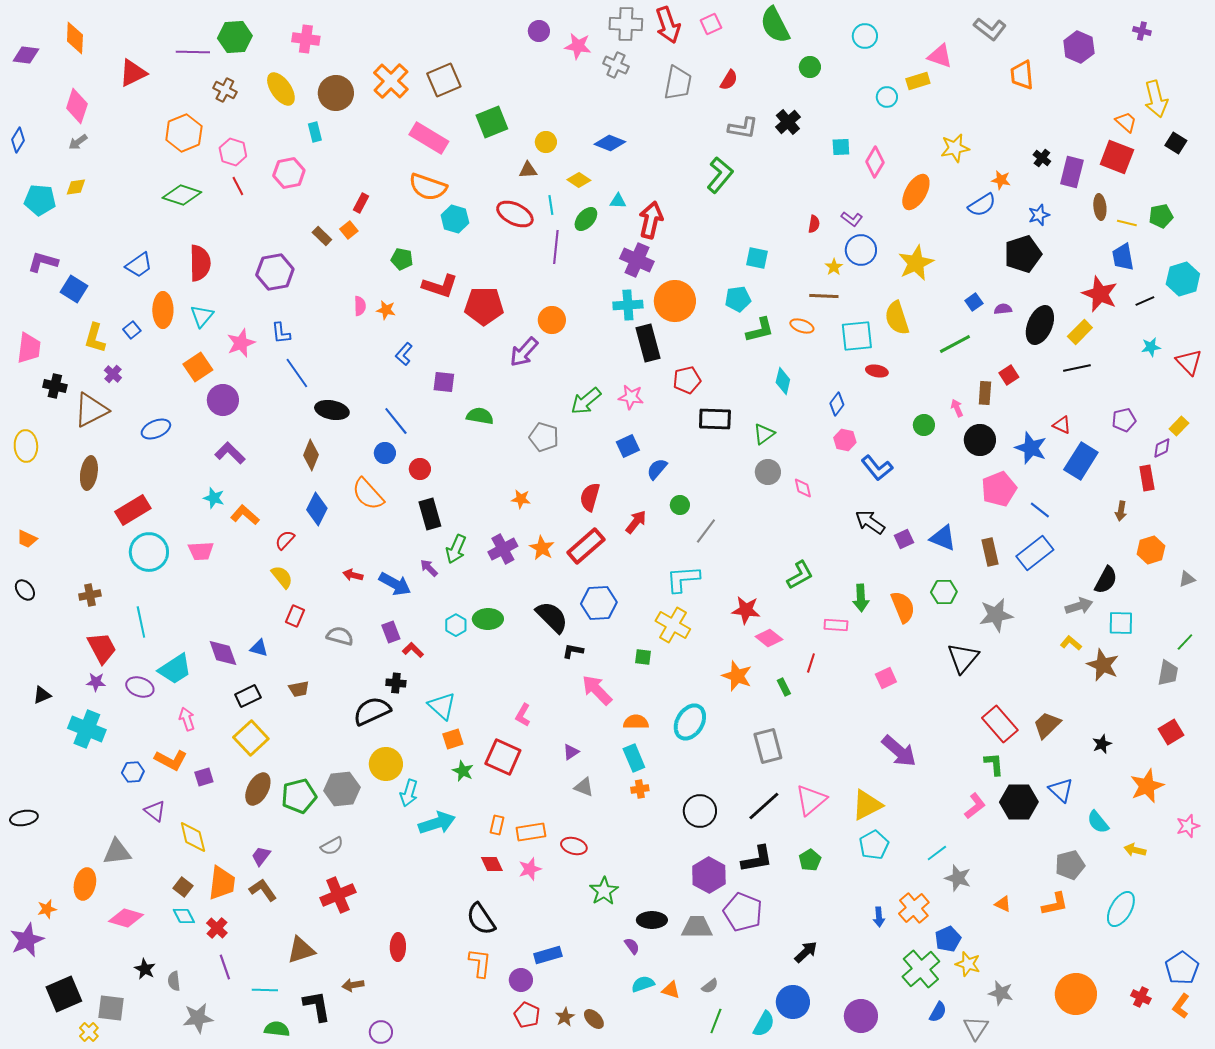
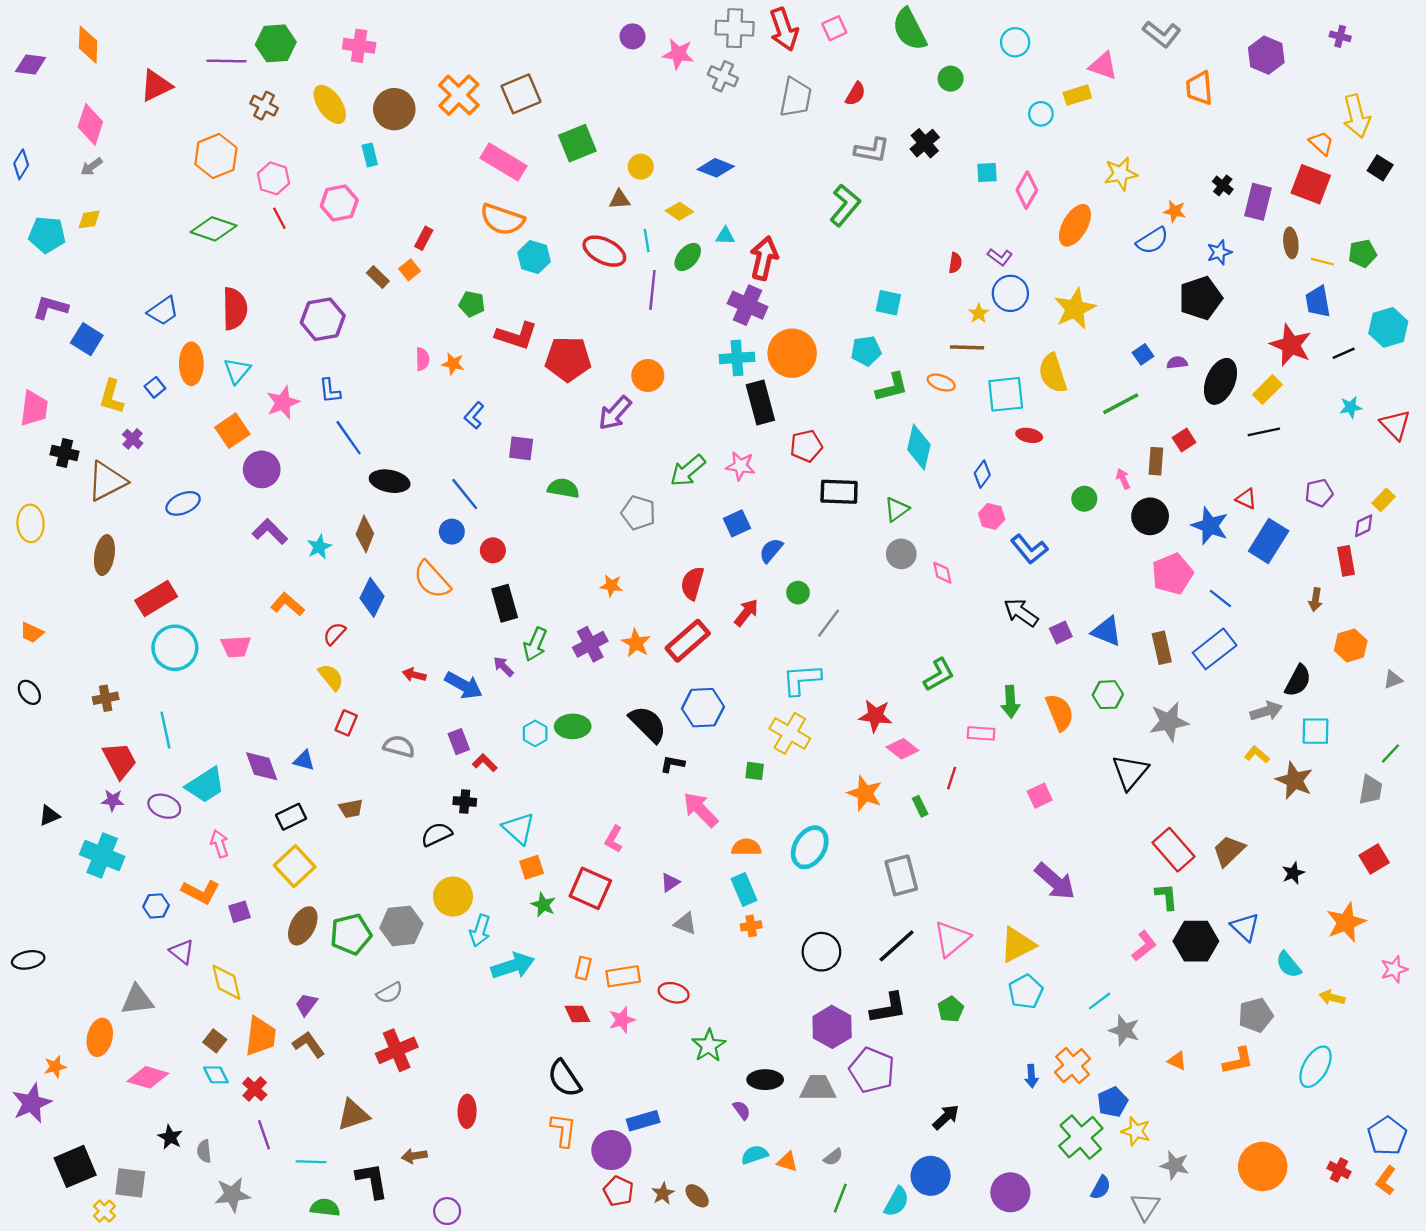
cyan diamond: (783, 381) -> (919, 447), size x1.4
cyan star: (214, 498) -> (319, 547), moved, turned 30
black semicircle: (372, 711) -> (437, 834), size x0.7
purple circle: (521, 980) -> (611, 1150), size x1.4

